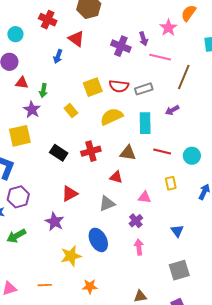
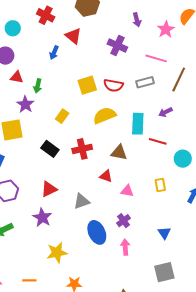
purple arrow: (143, 39) -> (137, 20), moved
gray rectangle: (144, 89) -> (145, 82), moved
yellow rectangle: (71, 111) -> (62, 116), moved, turned 72
red line: (162, 152) -> (158, 141), moved
red triangle: (70, 194) -> (49, 189), moved
pink triangle: (145, 197) -> (127, 191), moved
gray triangle: (107, 204) -> (82, 201), moved
blue ellipse: (98, 240) -> (97, 232), moved

